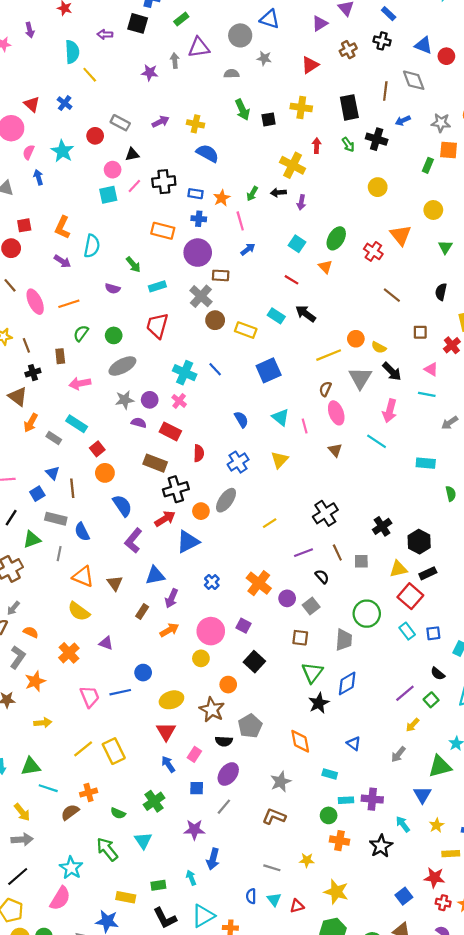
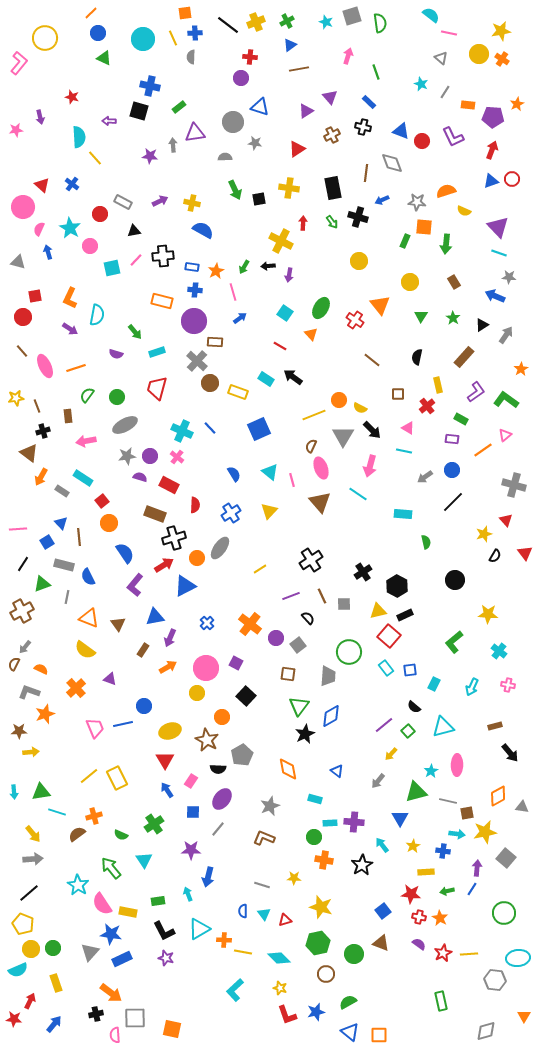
pink circle: (113, 170) -> (90, 246), moved
brown triangle: (335, 450) -> (320, 502), size x1.6
gray L-shape: (18, 657) -> (29, 692), turned -105
yellow arrow: (43, 723) -> (31, 752), moved
pink semicircle: (60, 898) -> (102, 904), moved, turned 115

